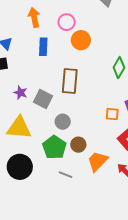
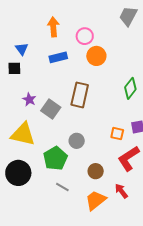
blue rectangle: (43, 47) -> (58, 57), turned 66
gray circle: (63, 122) -> (77, 141), moved
brown circle: (78, 145) -> (96, 171), moved
orange trapezoid: (98, 161) -> (96, 200), moved

